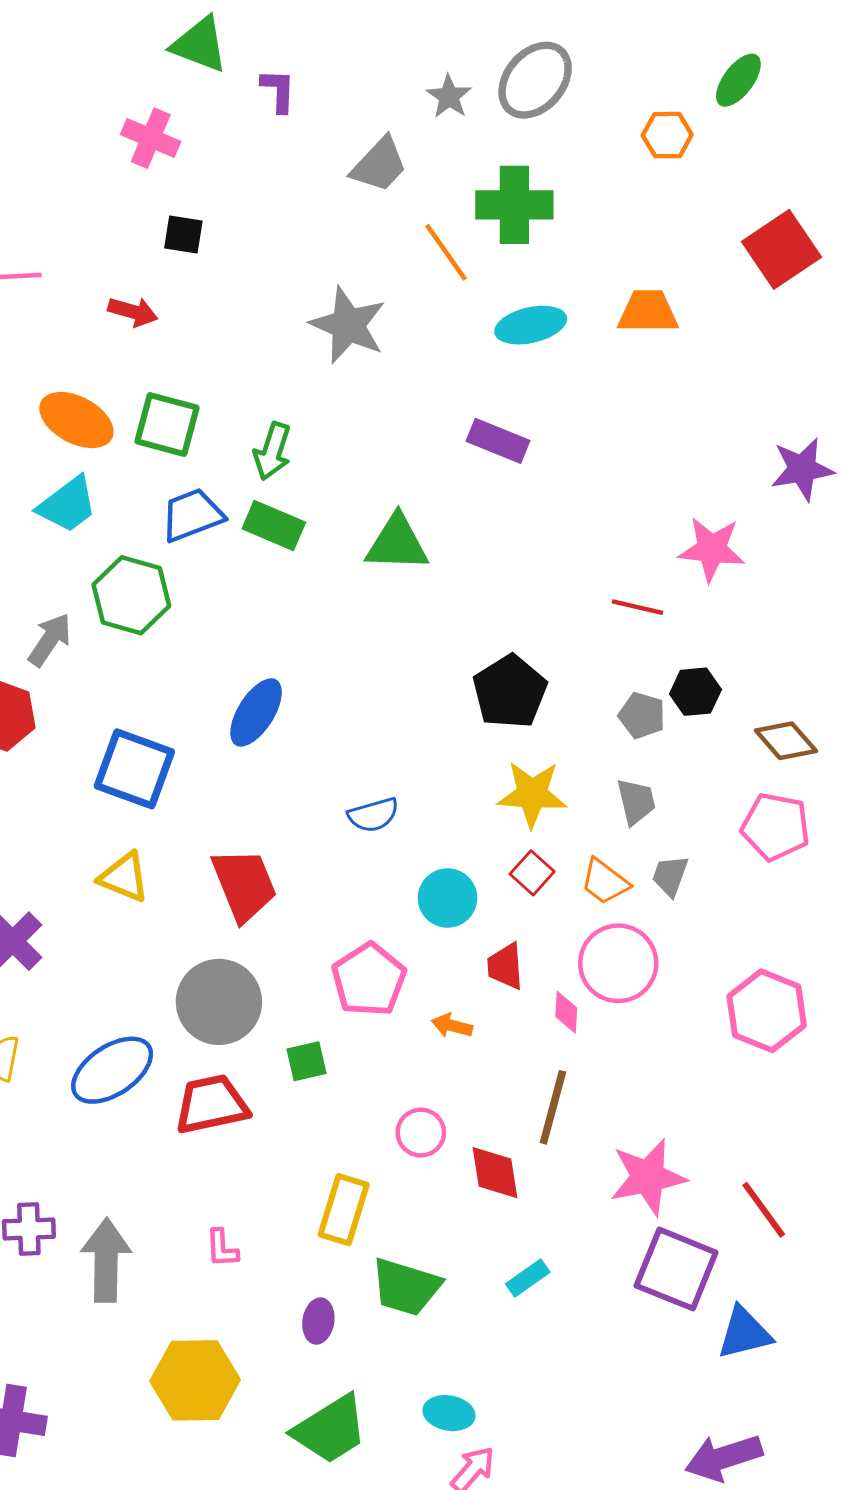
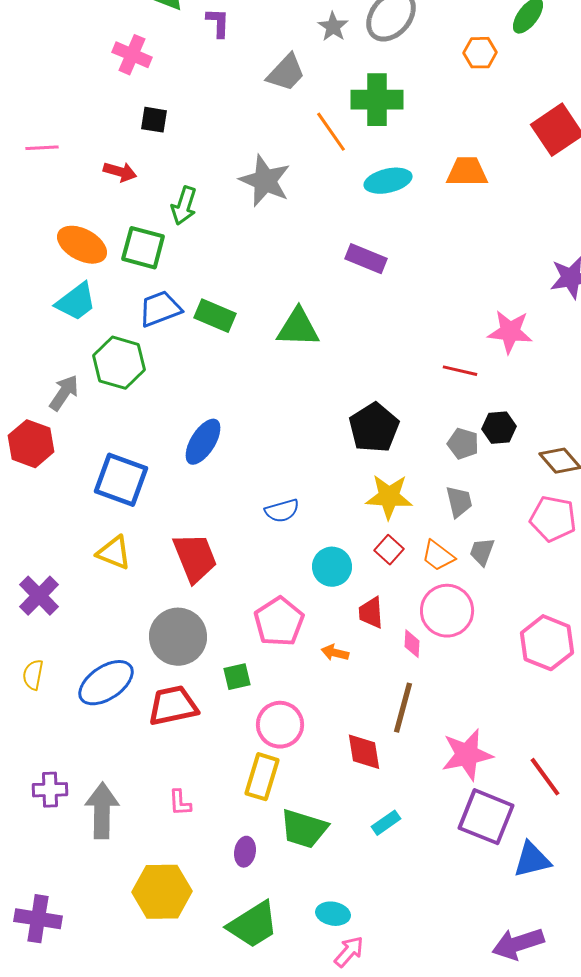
green arrow: (272, 451) -> (184, 206), moved
pink circle: (421, 1133) -> (280, 725), moved, size x1.4

